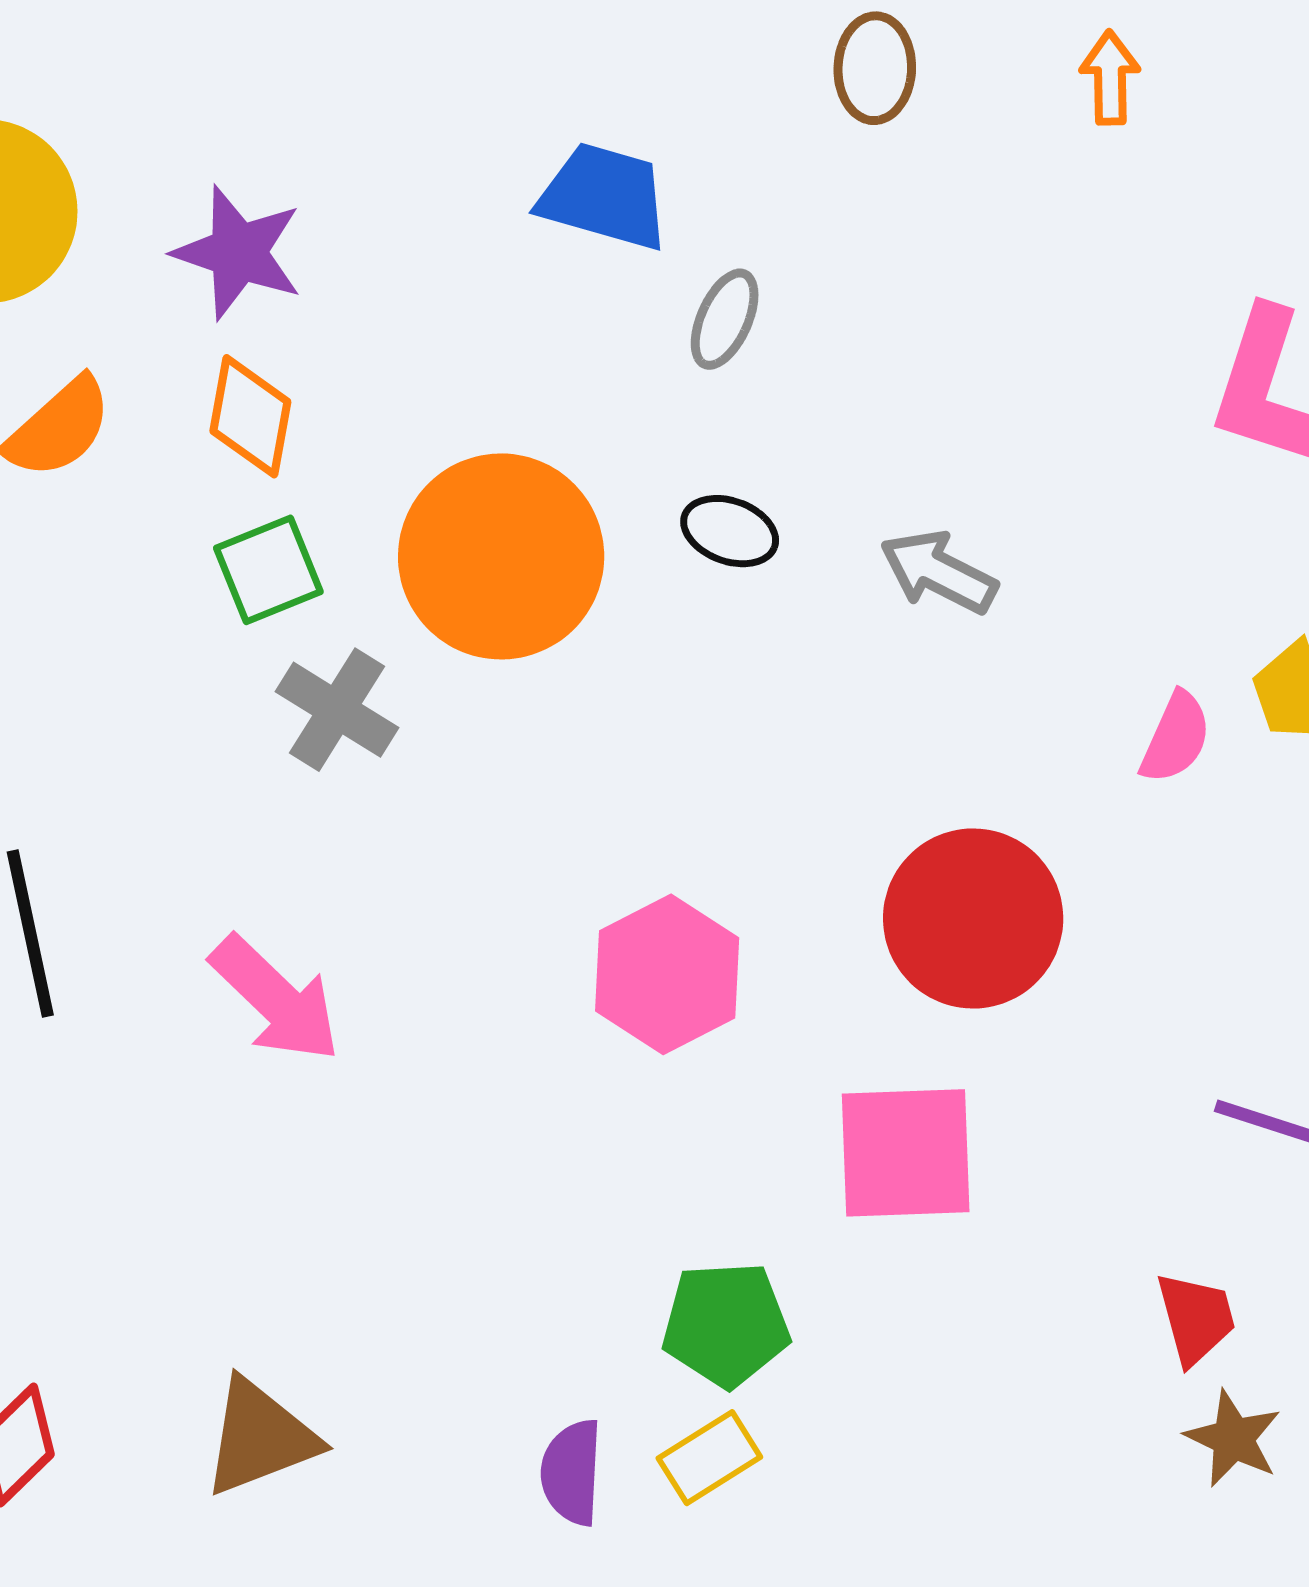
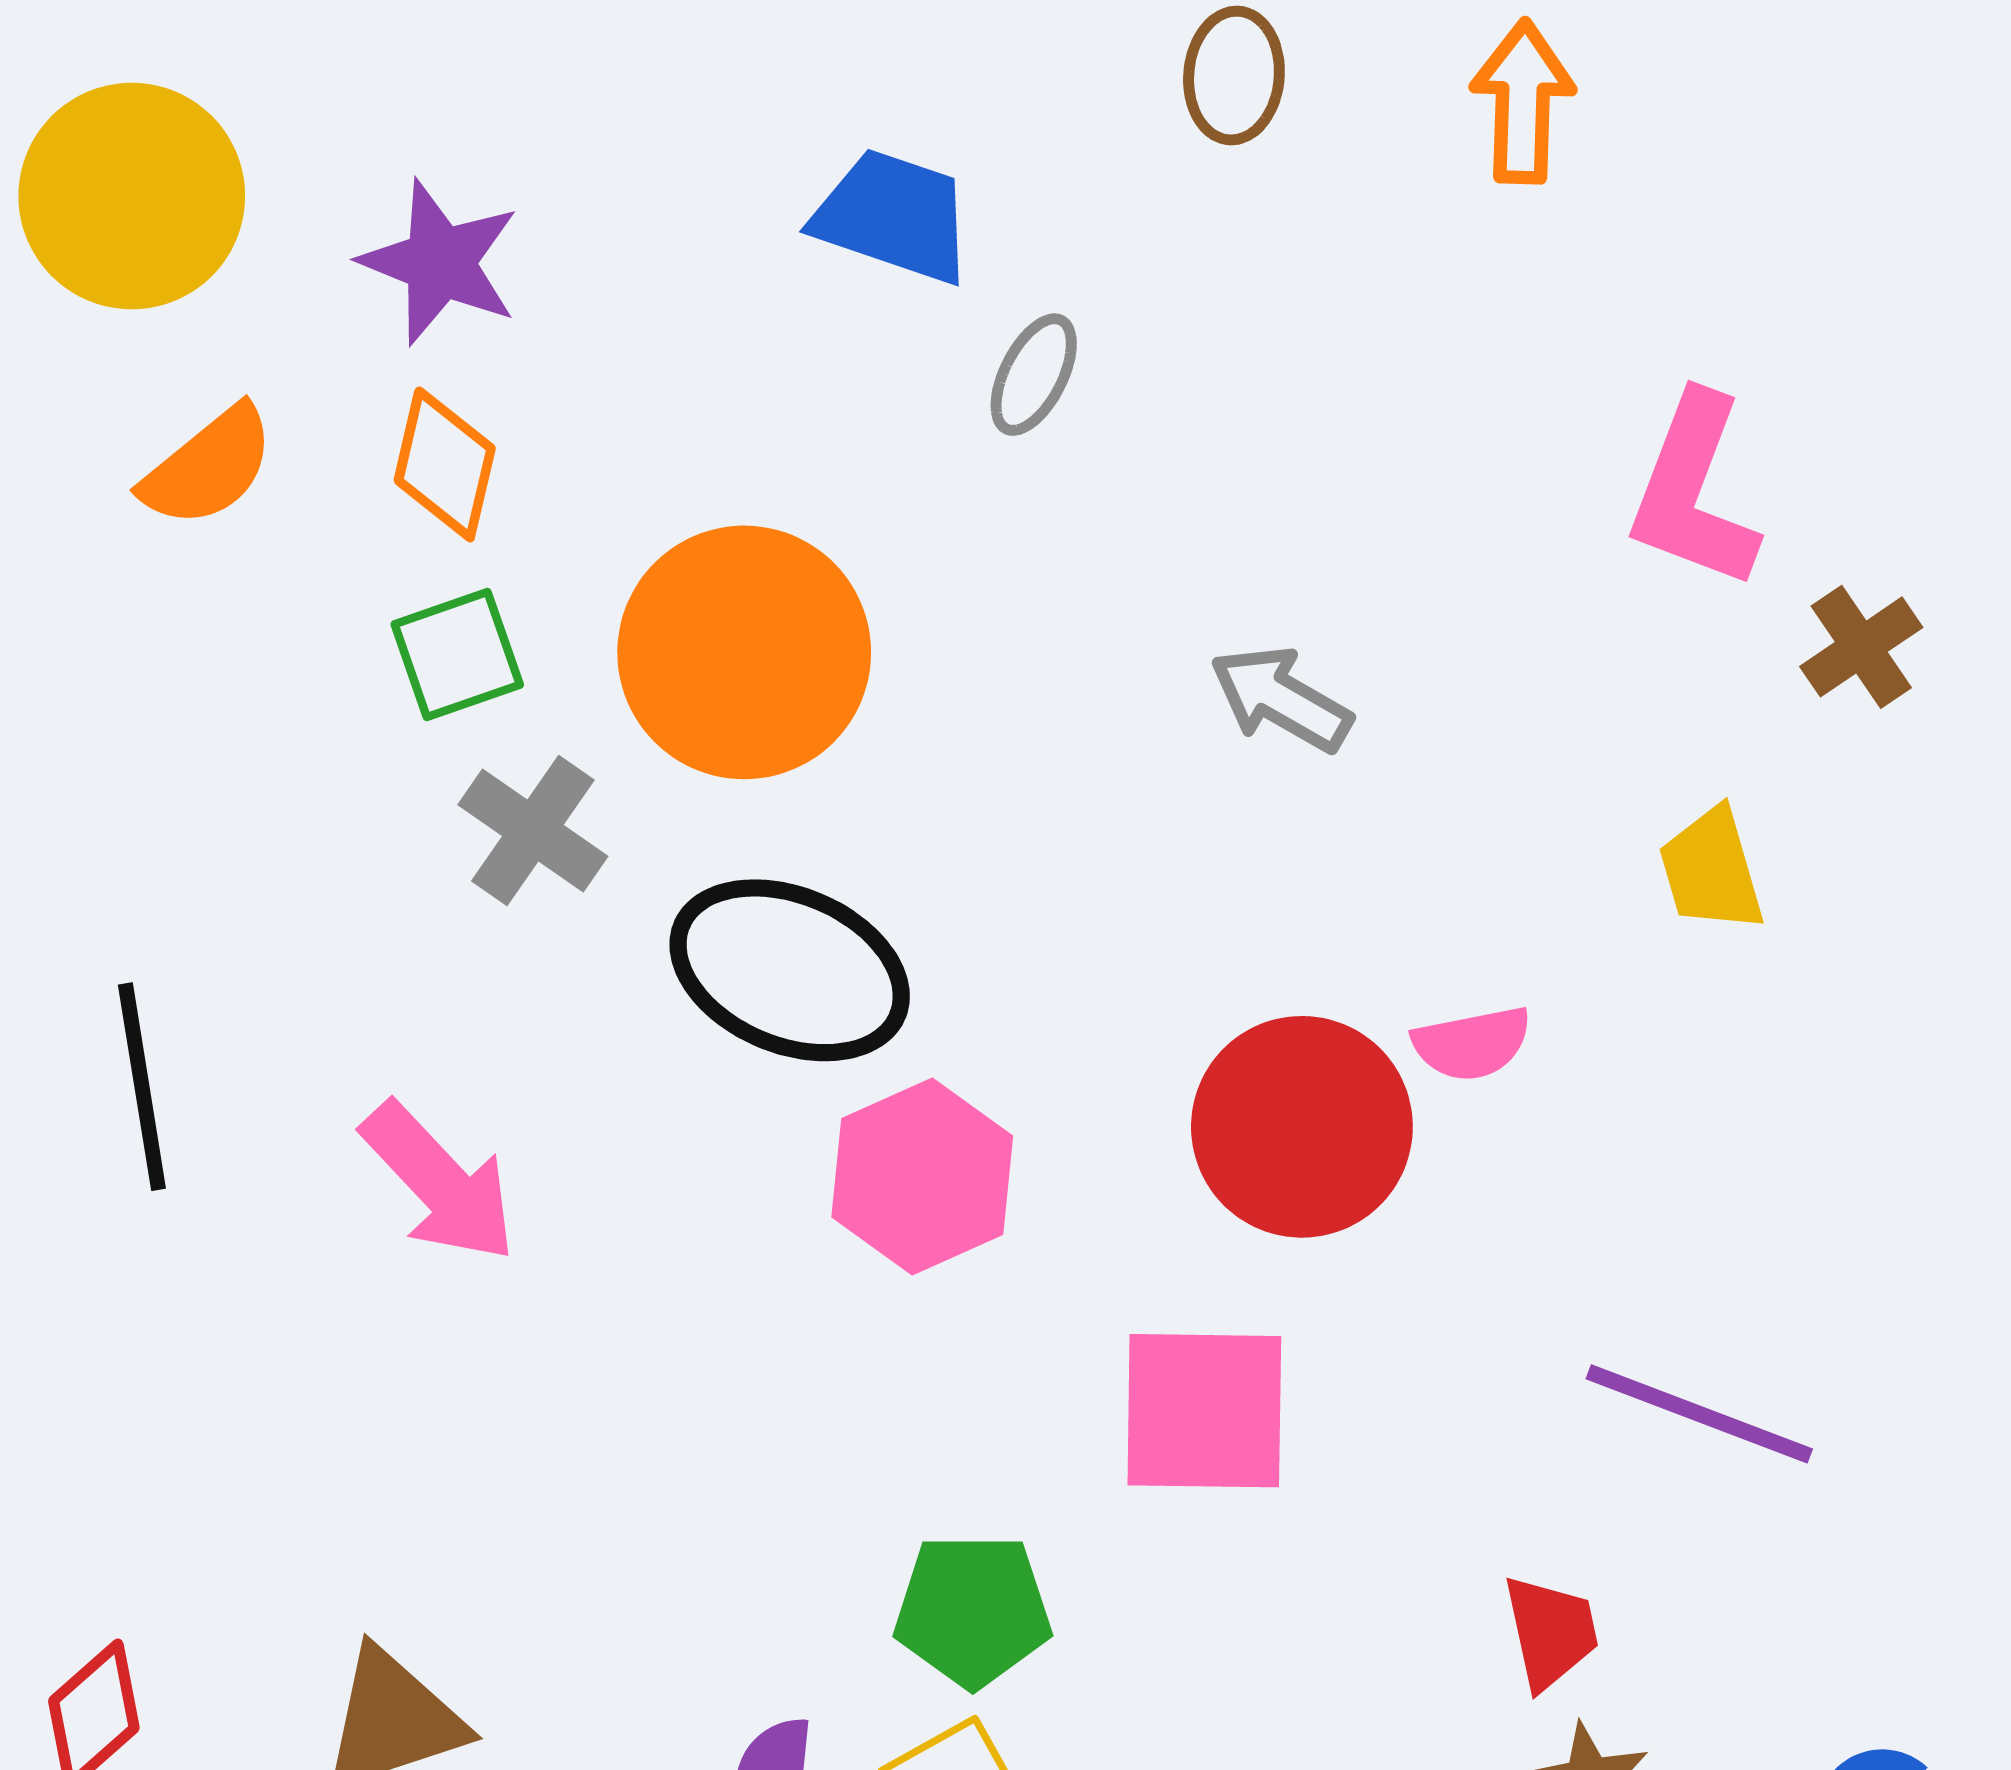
orange arrow: (1110, 78) -> (1523, 102), size x1.4
black ellipse: (730, 531) -> (790, 970), moved, size x2.0
pink semicircle: (1176, 738) -> (1472, 1043), moved, turned 52

